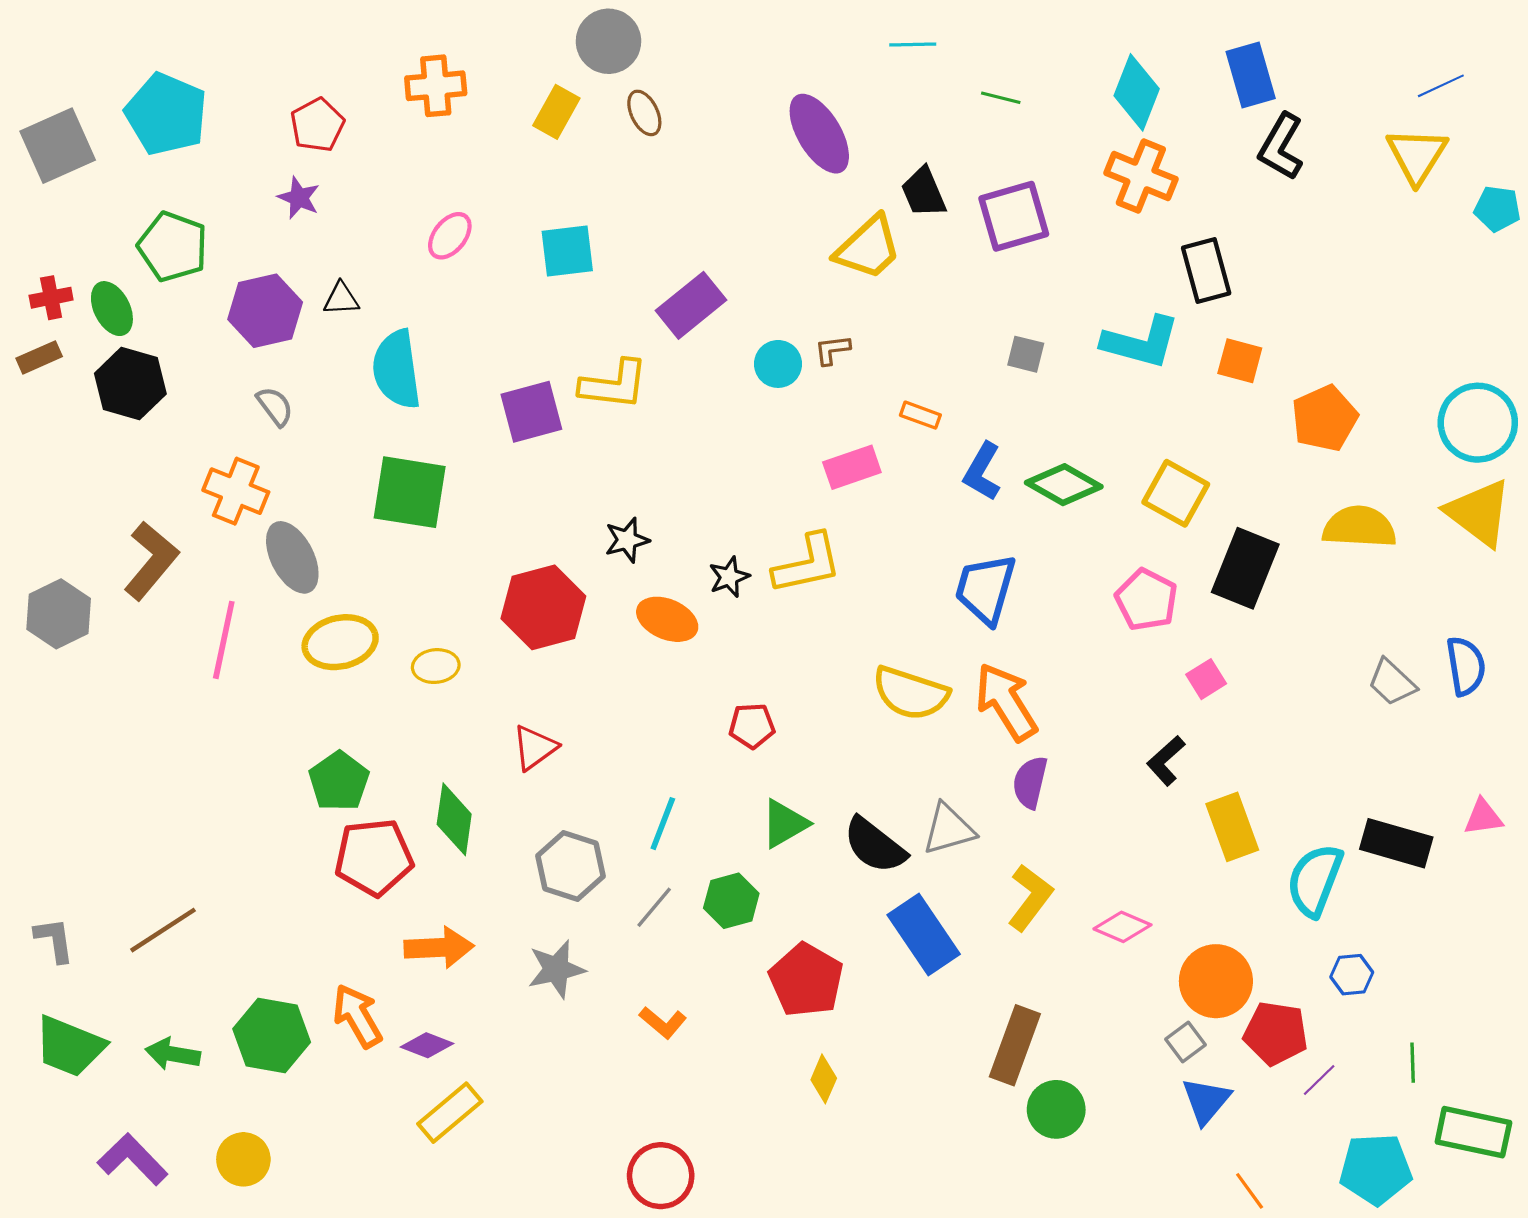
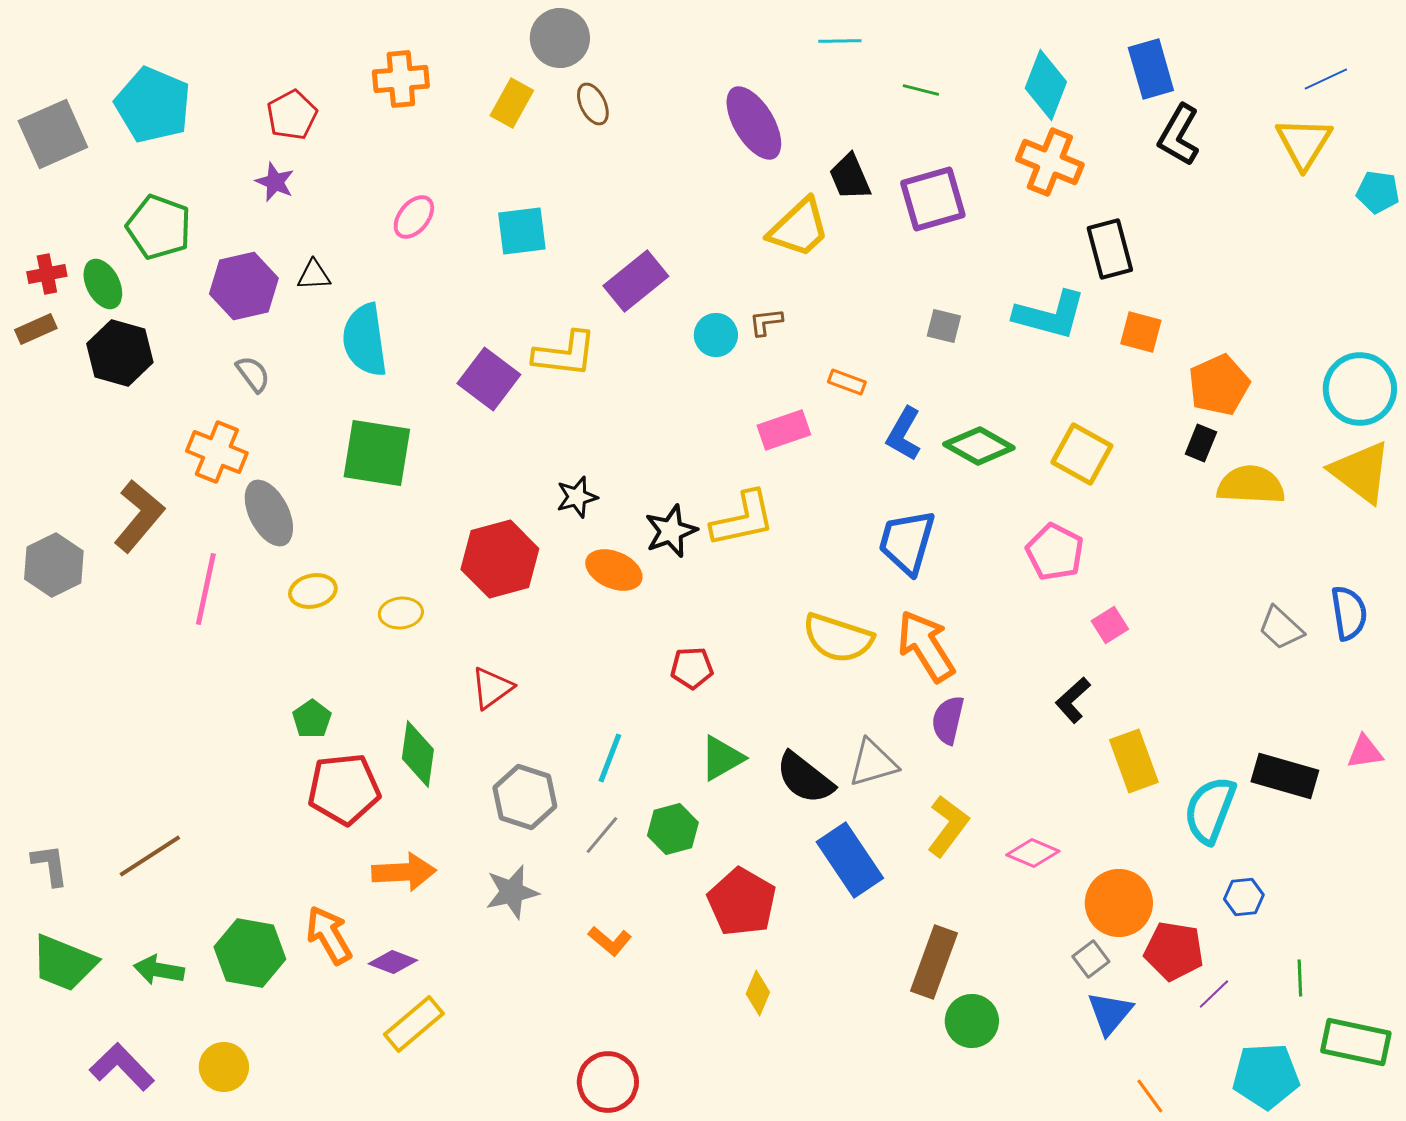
purple square: (531, 412) -> (489, 379), turned -38
black rectangle: (1245, 568) -> (1201, 443), moved, size x0.5
black star: (729, 577) -> (671, 531), size x1.4
yellow ellipse: (340, 642) -> (313, 591), size x0.7
green pentagon: (339, 781) -> (312, 719), size x0.7

